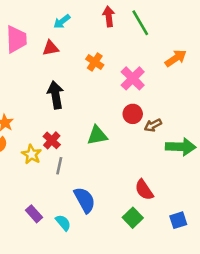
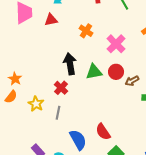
black arrow: (56, 95) -> (70, 64), moved
green triangle: (97, 135) -> (94, 72), moved
red cross: (52, 140) -> (61, 88), moved
red semicircle: (144, 190) -> (103, 132), moved

